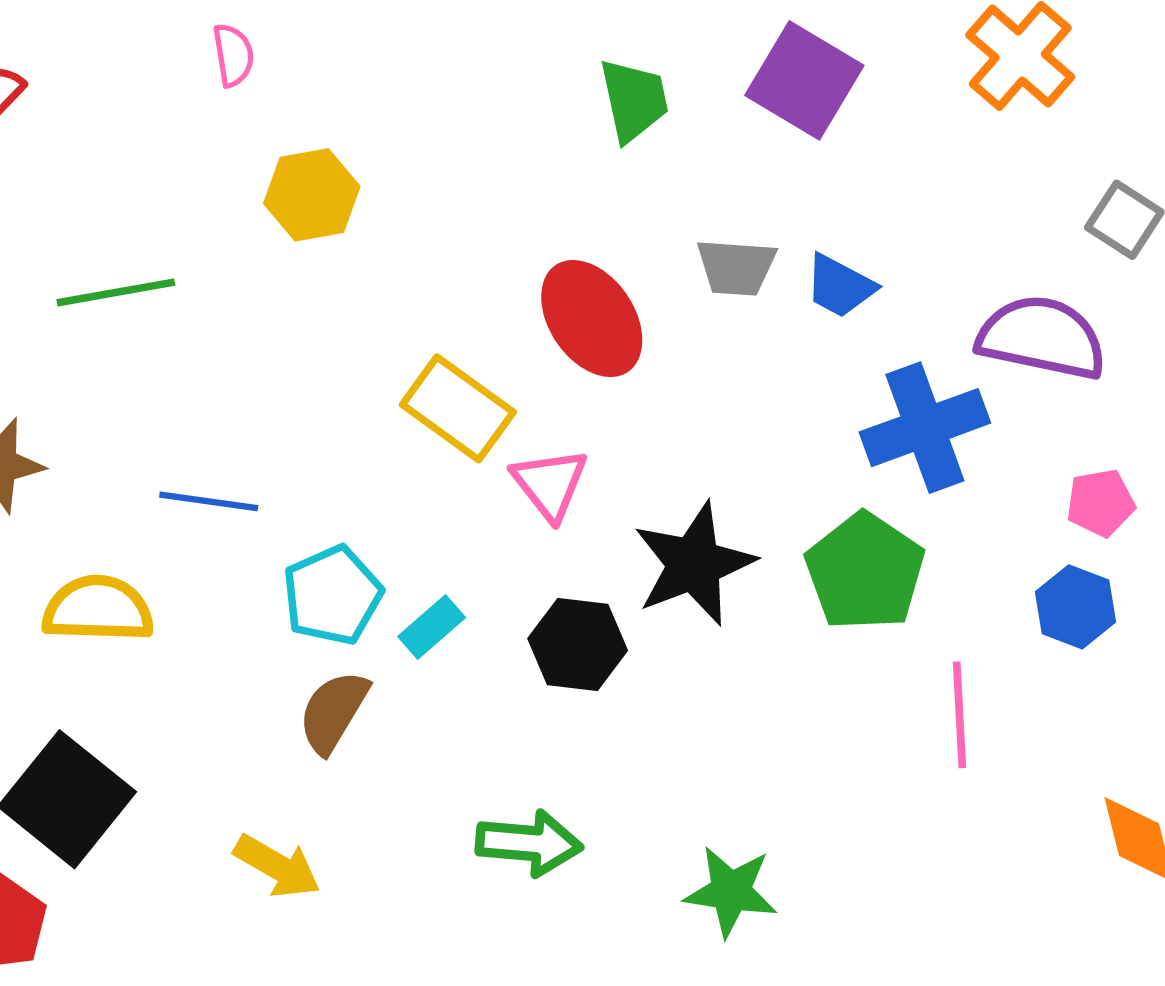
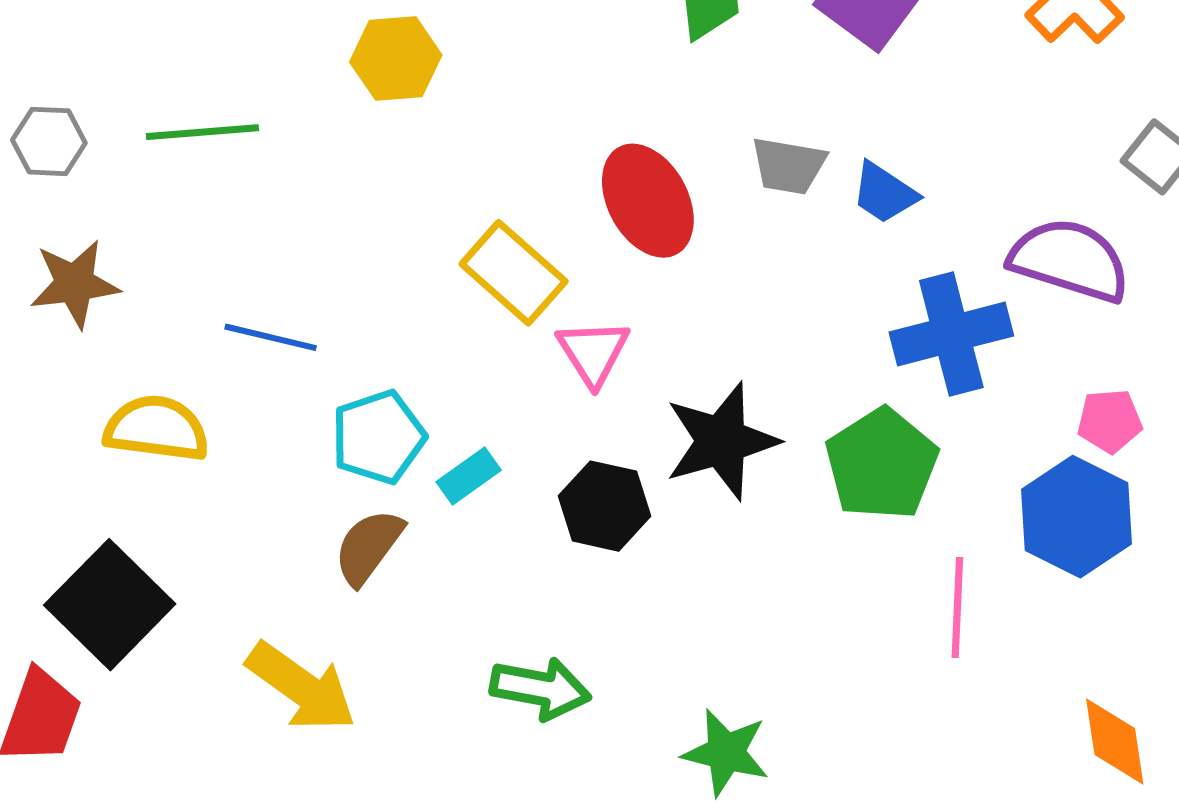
blue hexagon: (1075, 607) -> (1076, 517), size x1.5
yellow arrow: (277, 866) -> (301, 687), size x1.4

